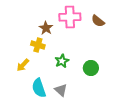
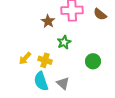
yellow cross: (38, 45) -> (45, 60), moved
green star: (62, 61) -> (64, 42), moved

